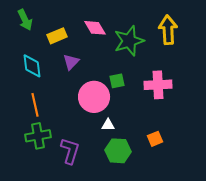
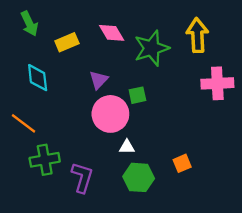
purple triangle: (71, 62) -> (99, 80), moved
pink cross: (158, 85) -> (217, 83), moved
orange line: (35, 105) -> (23, 123), moved, turned -40

